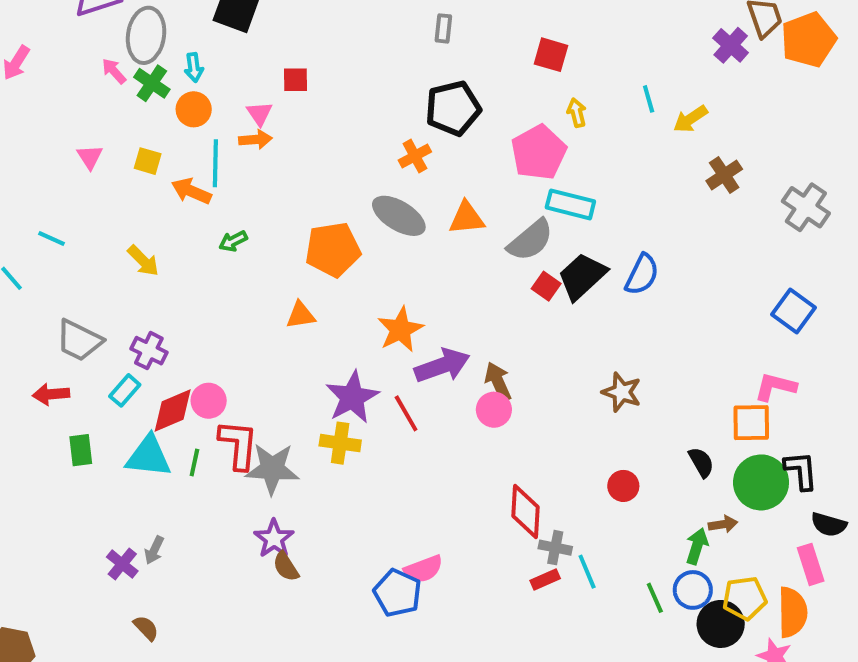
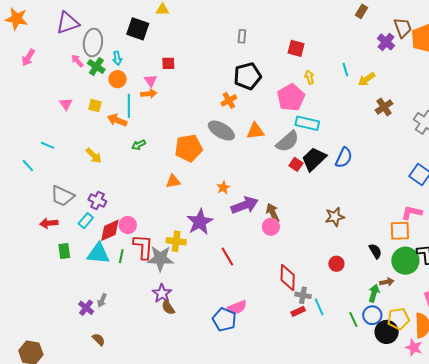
orange star: (400, 330) -> (223, 188), size x0.6
brown star: (622, 392) -> (335, 217), turned -30
red line: (406, 413) -> (227, 256), moved
yellow cross: (340, 443) -> (176, 241), moved

